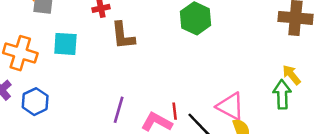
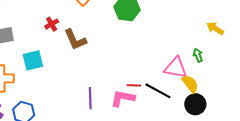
green arrow: (282, 94) -> (198, 55), moved, size x0.6
red line: (175, 111) -> (134, 85), turned -64

